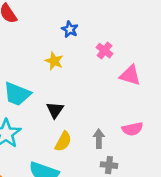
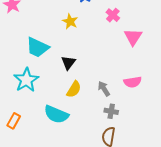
pink triangle: (130, 75) -> (133, 37), turned 42
gray arrow: (99, 139) -> (104, 89), turned -35

